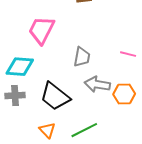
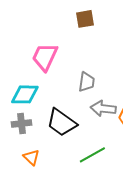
orange triangle: (47, 130) -> (31, 157), moved

